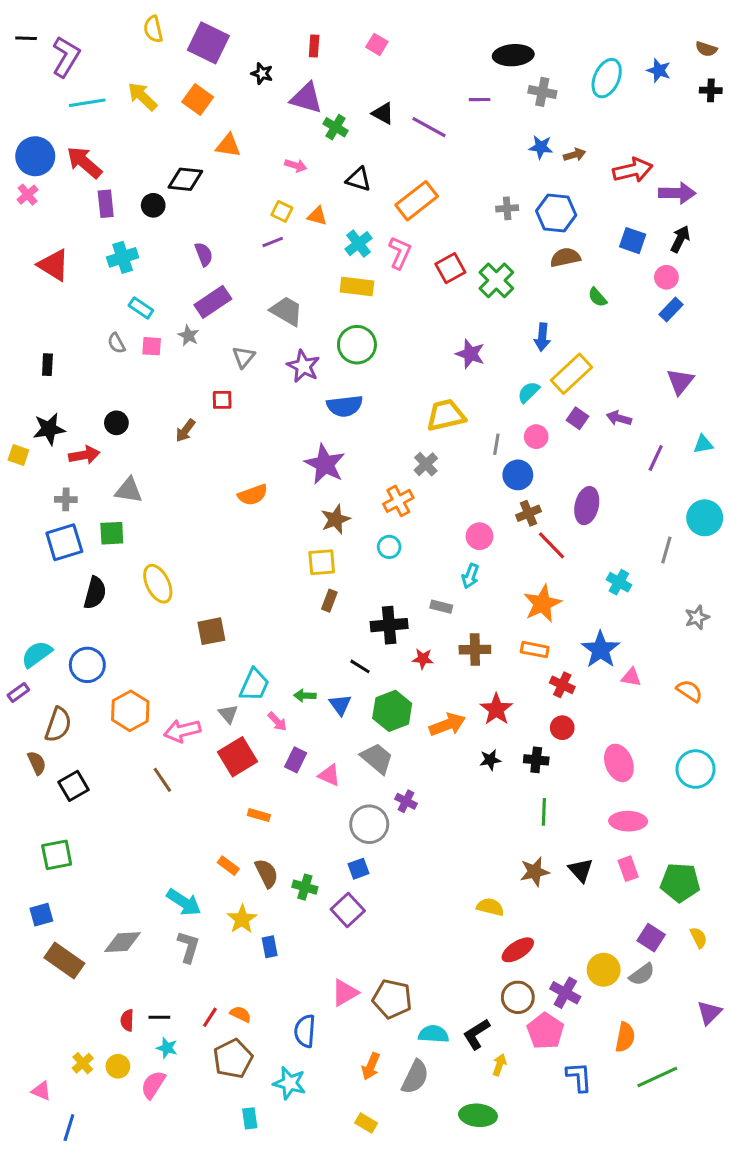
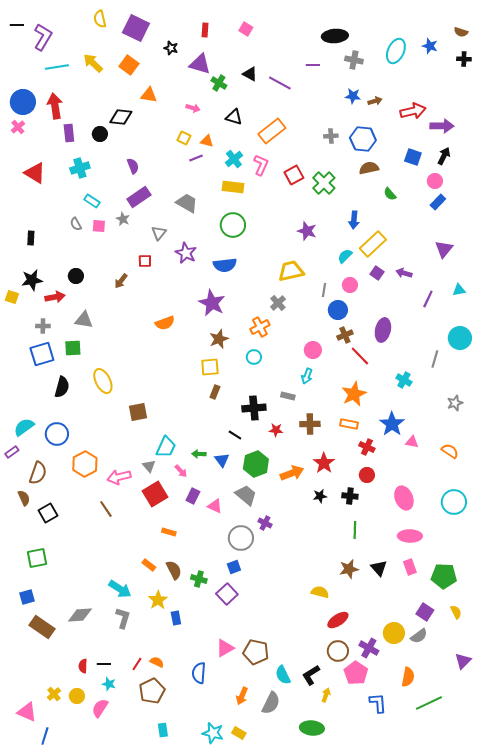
red arrow: (84, 162) -> (55, 106), turned 40
purple line: (273, 242) -> (196, 158), moved
purple star: (303, 366) -> (186, 253), moved
cyan semicircle: (434, 1034) -> (283, 675), turned -120
cyan star: (290, 1083) -> (213, 733), moved
pink triangle: (41, 1091) -> (27, 712), size x1.5

